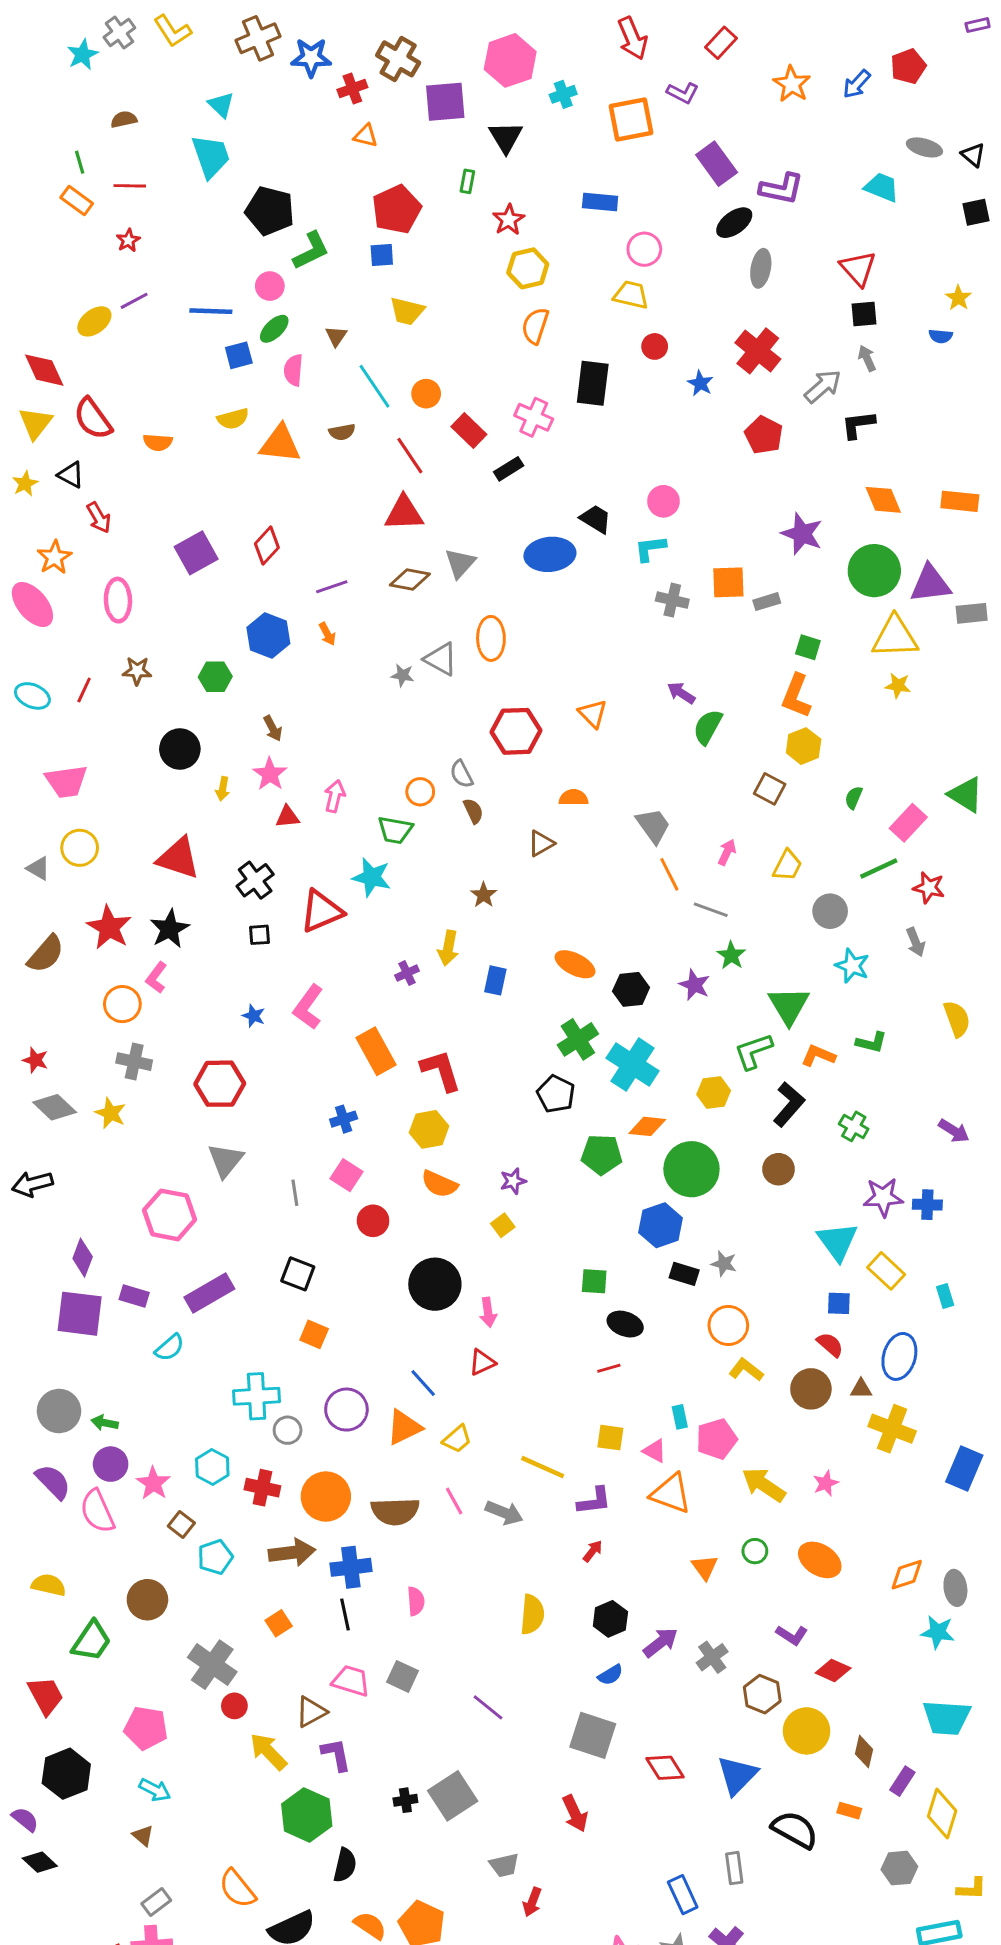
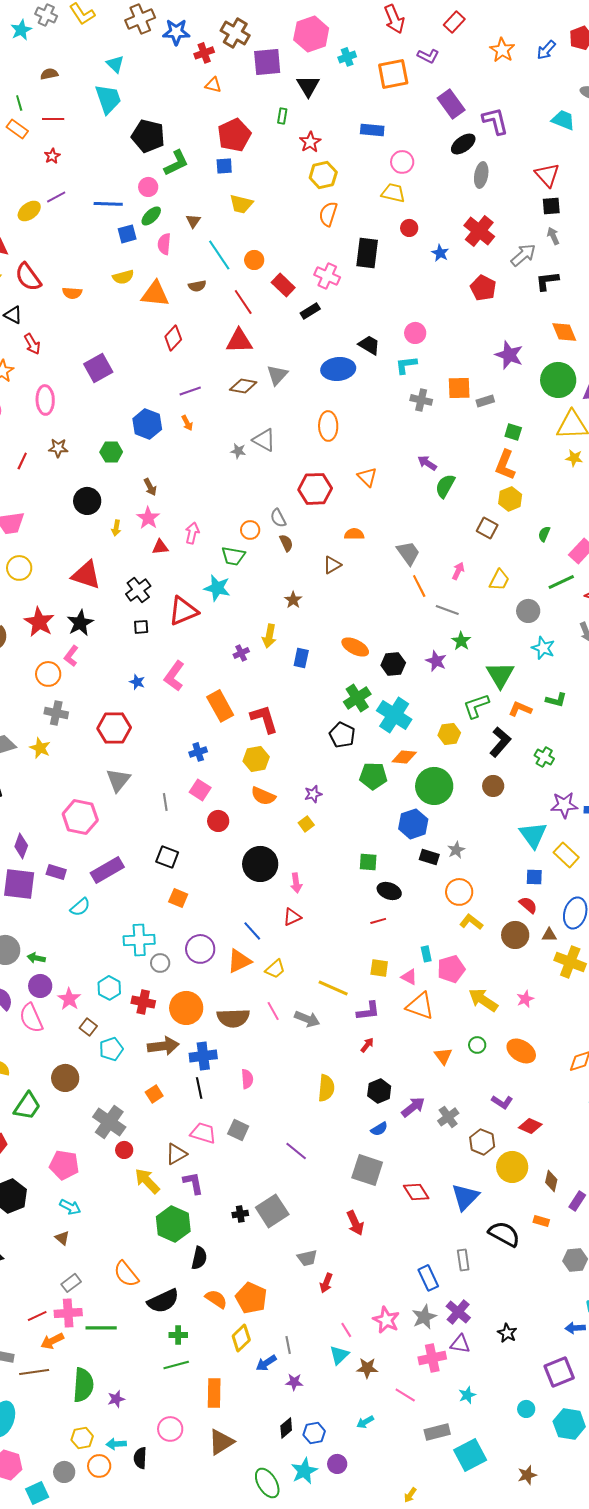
gray cross: (119, 32) -> (46, 15), turned -30
purple L-shape: (781, 189) -> (495, 121), turned -116
red diamond: (267, 546) -> (173, 338), moved
orange ellipse: (491, 638) -> (328, 426), moved
gray star: (724, 1264) -> (456, 850), turned 30

